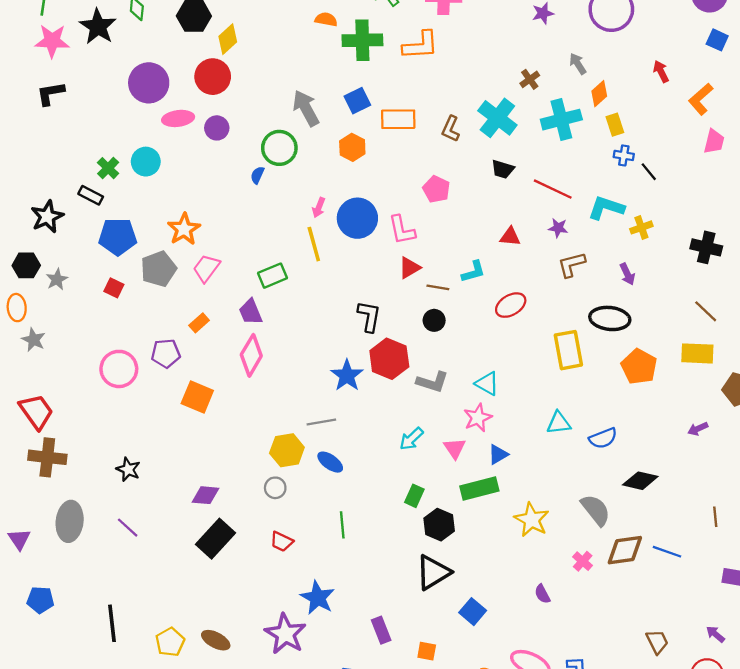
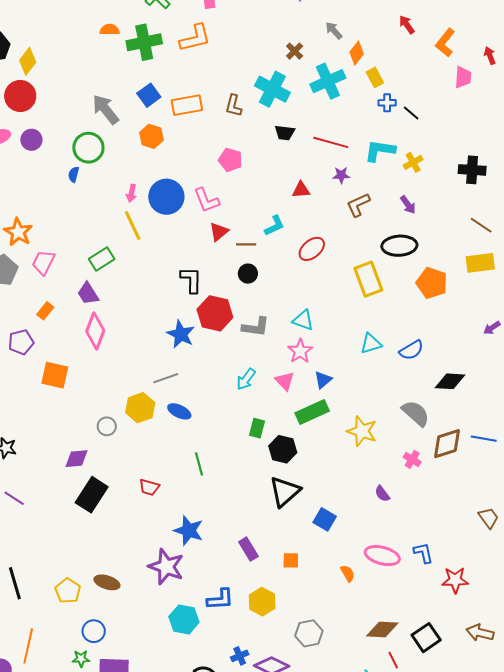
gray circle: (275, 488) -> (107, 426), moved

